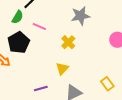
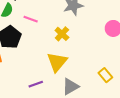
yellow triangle: (62, 69) -> (57, 62), size x1.5

